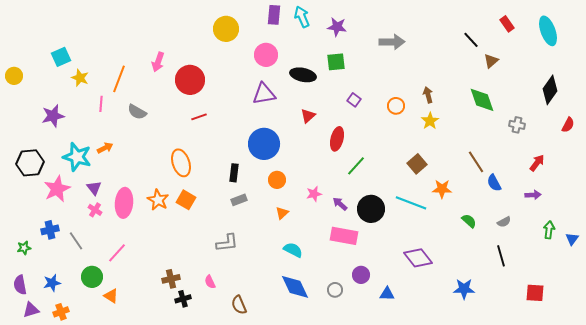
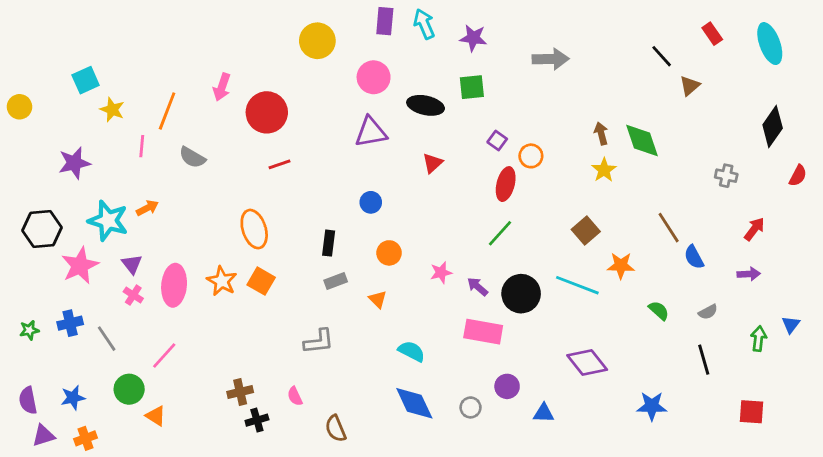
green diamond: (482, 100) -> (642, 141), moved
orange circle: (396, 106) -> (531, 156), moved
red ellipse: (337, 139) -> (506, 184), moved
blue circle: (264, 144) -> (371, 202), size x0.5
orange triangle: (282, 213) -> (378, 299), moved, turned -32
green arrow: (549, 230) -> (759, 339), moved
blue triangle: (572, 239) -> (791, 325), moved
green star: (24, 248) -> (29, 330), moved

